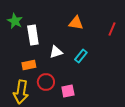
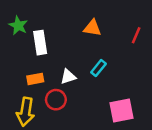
white triangle: (56, 52) -> (68, 77), moved
pink square: (68, 91) -> (122, 111), moved, size x1.5

